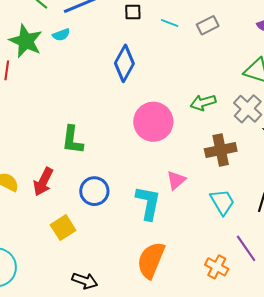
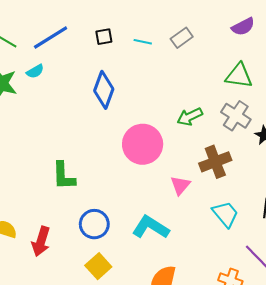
pink triangle: (176, 180) -> (180, 185), moved
red arrow: (43, 182) -> (41, 241), moved
cyan L-shape: (148, 203) -> (151, 227), turned -60
yellow square: (63, 228) -> (98, 266), moved

